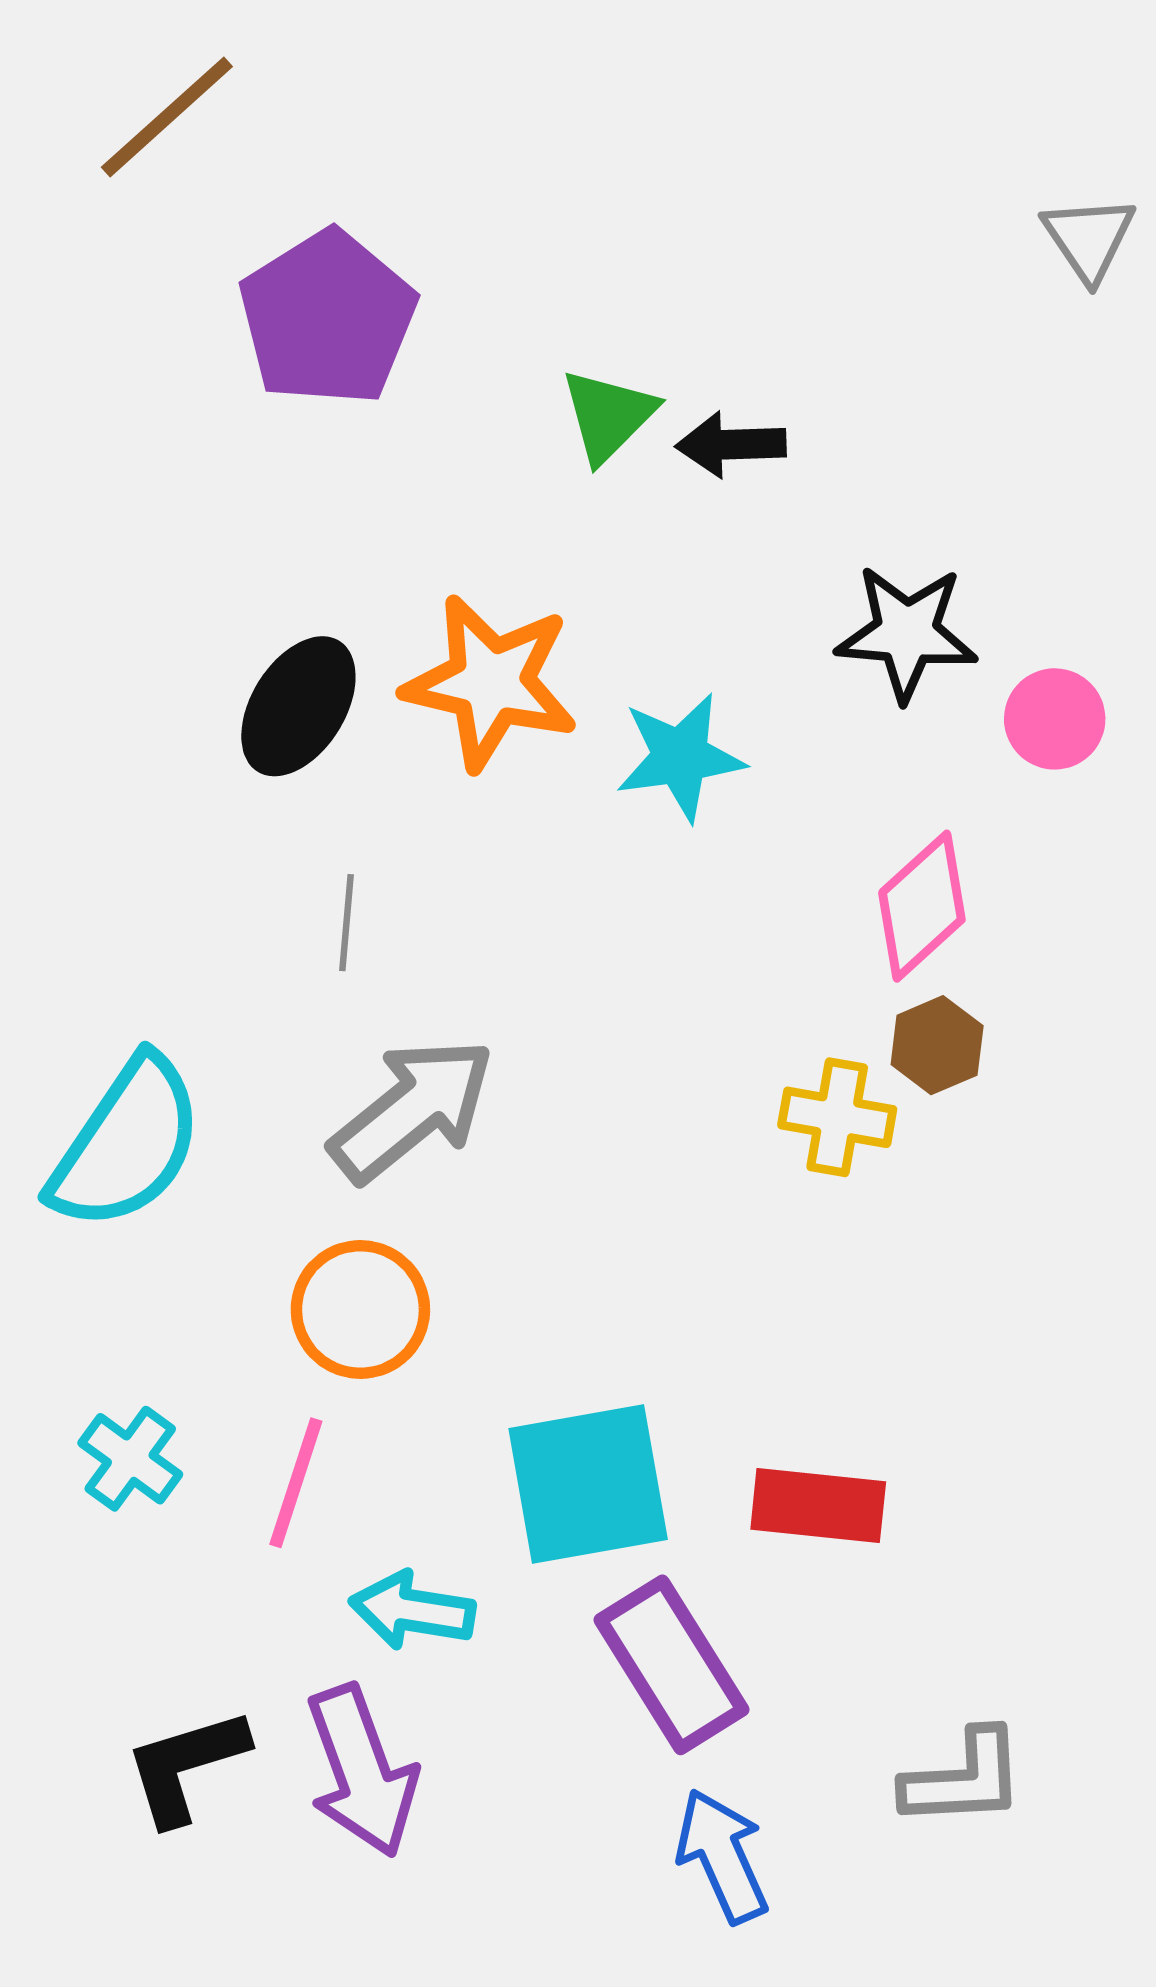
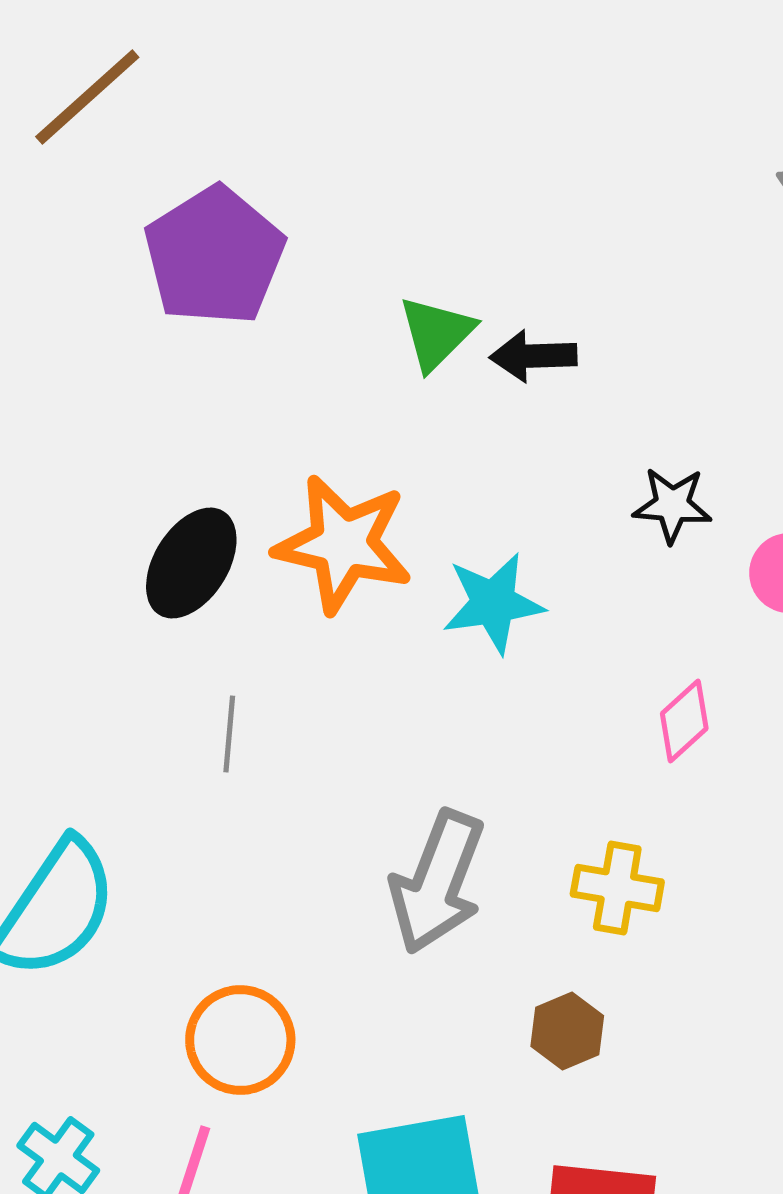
black star: (907, 633) -> (672, 505), size x0.7
pink diamond: (922, 906) -> (684, 721), size x0.7
brown hexagon: (937, 1045) -> (567, 1031), moved
gray arrow: (412, 1110) -> (437, 882), moved, turned 150

